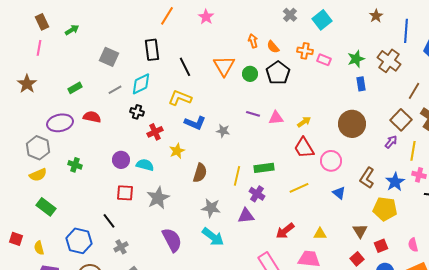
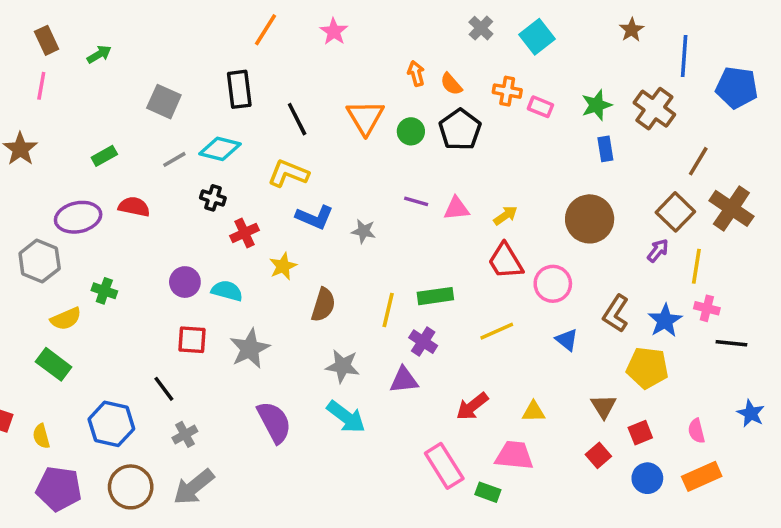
cyan diamond: (141, 84) -> (220, 149), turned 40
yellow semicircle: (38, 175) -> (66, 319), moved

